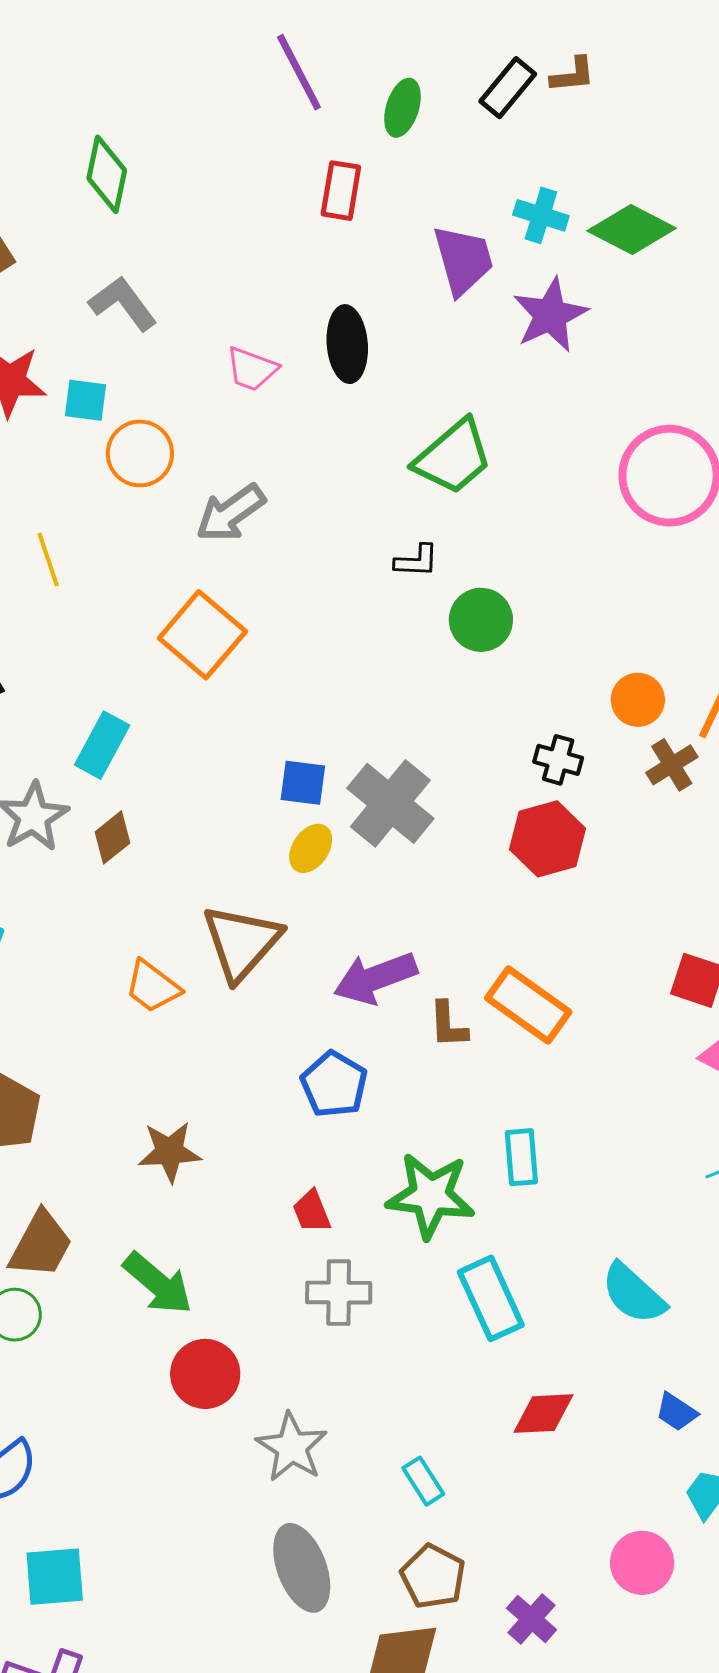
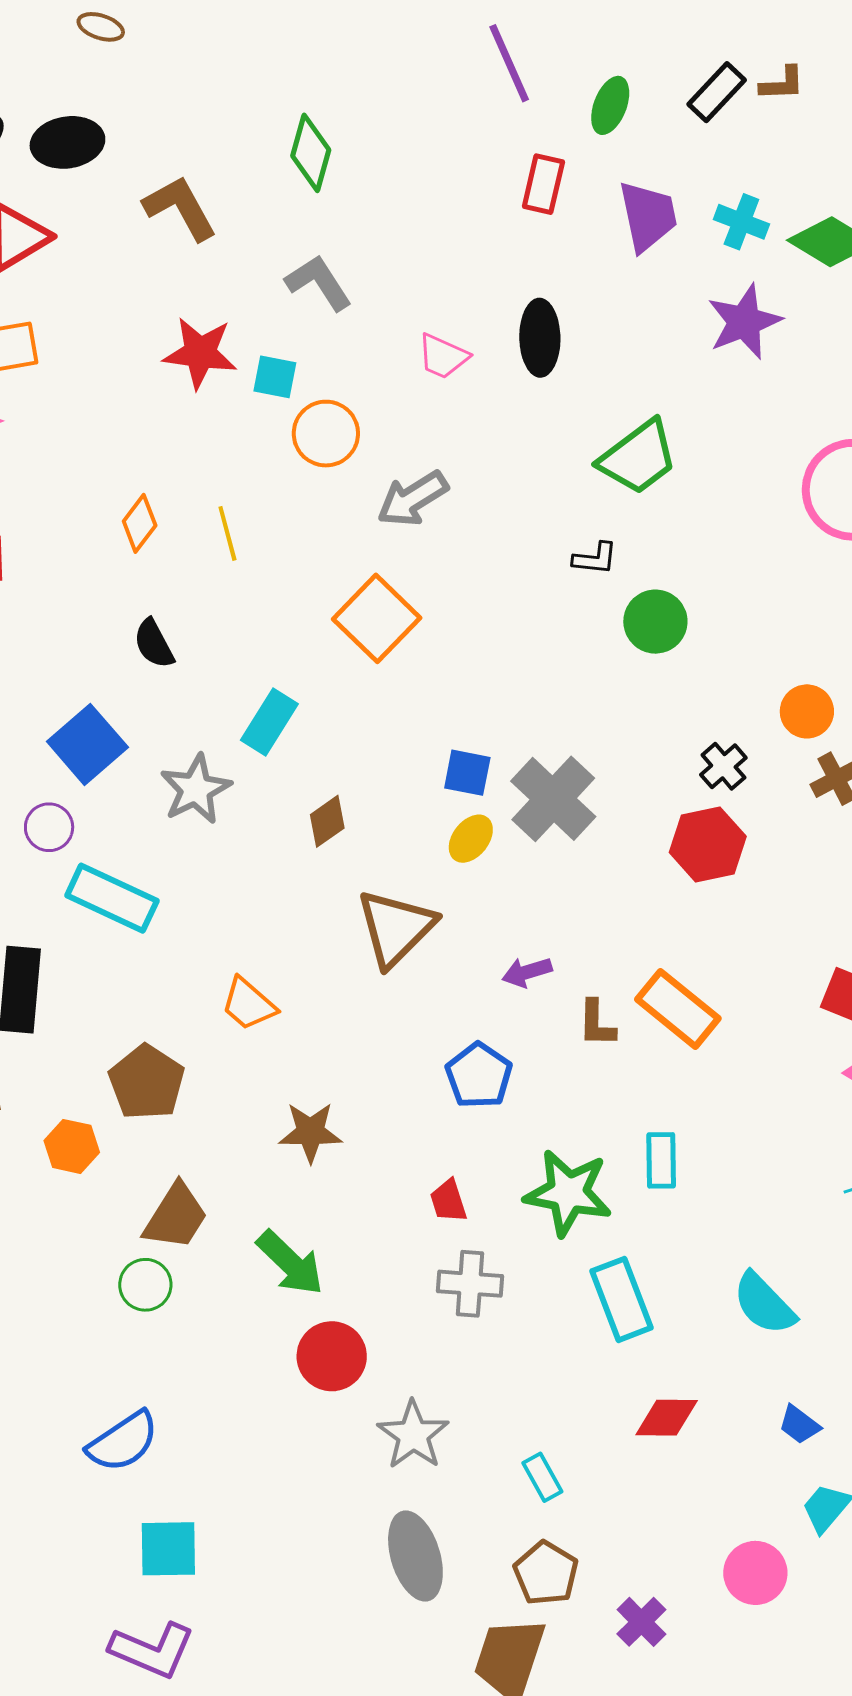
purple trapezoid: (463, 260) -> (648, 216), moved
black cross: (558, 760) -> (723, 766), turned 30
brown diamond: (112, 837) -> (327, 821), moved
purple arrow: (375, 978) -> (527, 972), size x0.6
orange trapezoid: (153, 986) -> (249, 1004), moved

